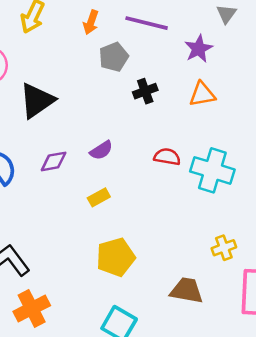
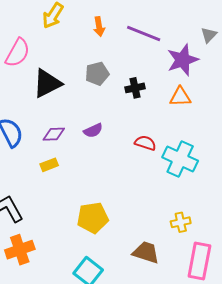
orange arrow: (91, 22) -> (99, 27), turned -36
purple star: (199, 49) -> (183, 60), size x1.4
gray pentagon: (114, 57) -> (97, 74), moved
yellow rectangle: (99, 197) -> (49, 165), moved

